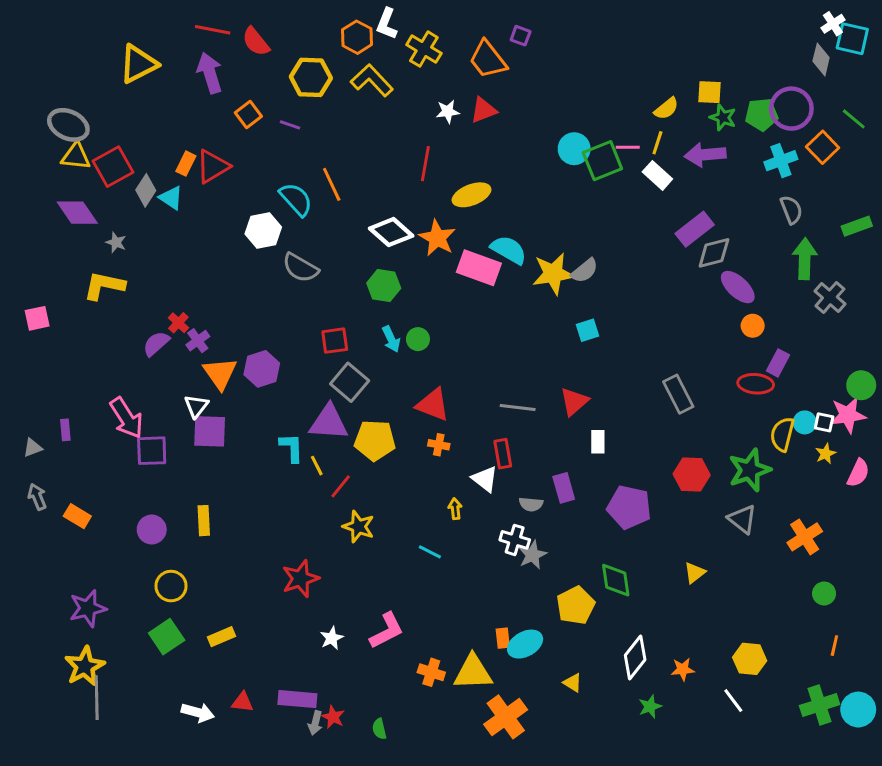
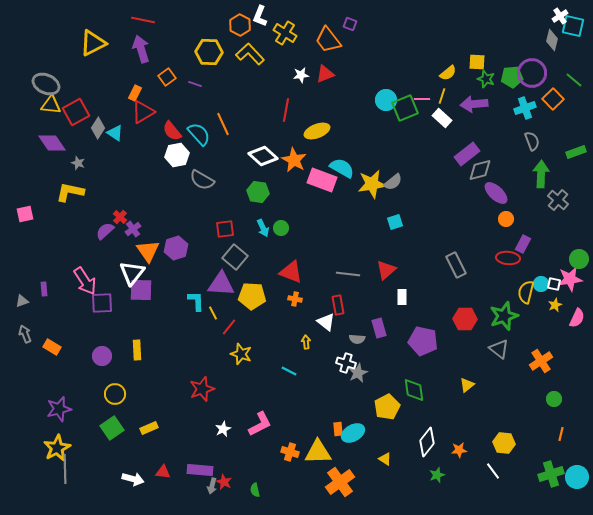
red semicircle: (256, 42) -> (172, 131), moved
orange rectangle: (186, 164) -> (135, 93), moved
white triangle: (196, 406) -> (132, 273), size x1.5

